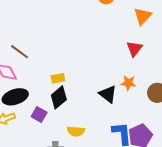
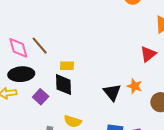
brown line: (20, 52) -> (40, 46), moved
black diamond: (59, 97) -> (64, 85), turned -65

